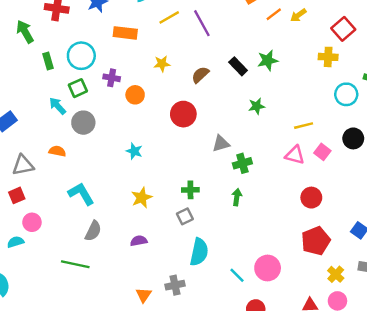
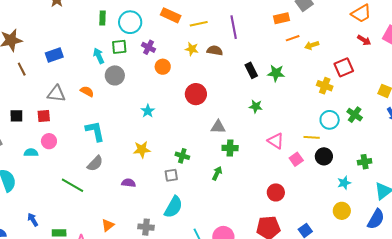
yellow line: (169, 17) -> (199, 24), moved
brown semicircle: (200, 75) -> (215, 50), moved, turned 35
yellow line: (304, 126) -> (312, 137), moved
pink triangle: (295, 155) -> (276, 141), moved
orange triangle: (144, 295) -> (108, 225), moved

